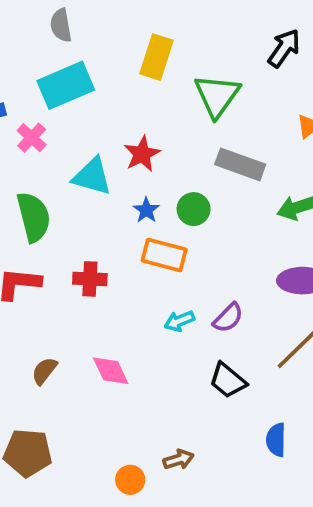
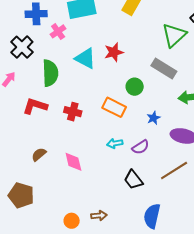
green triangle: (217, 96) -> (174, 35), moved
blue star: (146, 210) -> (154, 118), moved
blue semicircle: (276, 440) -> (152, 216), size x1.4

